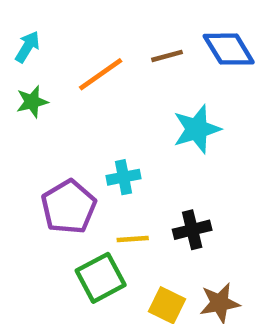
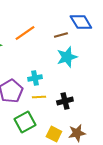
brown line: (167, 56) -> (61, 35), moved
yellow line: (133, 239) -> (39, 97), moved

